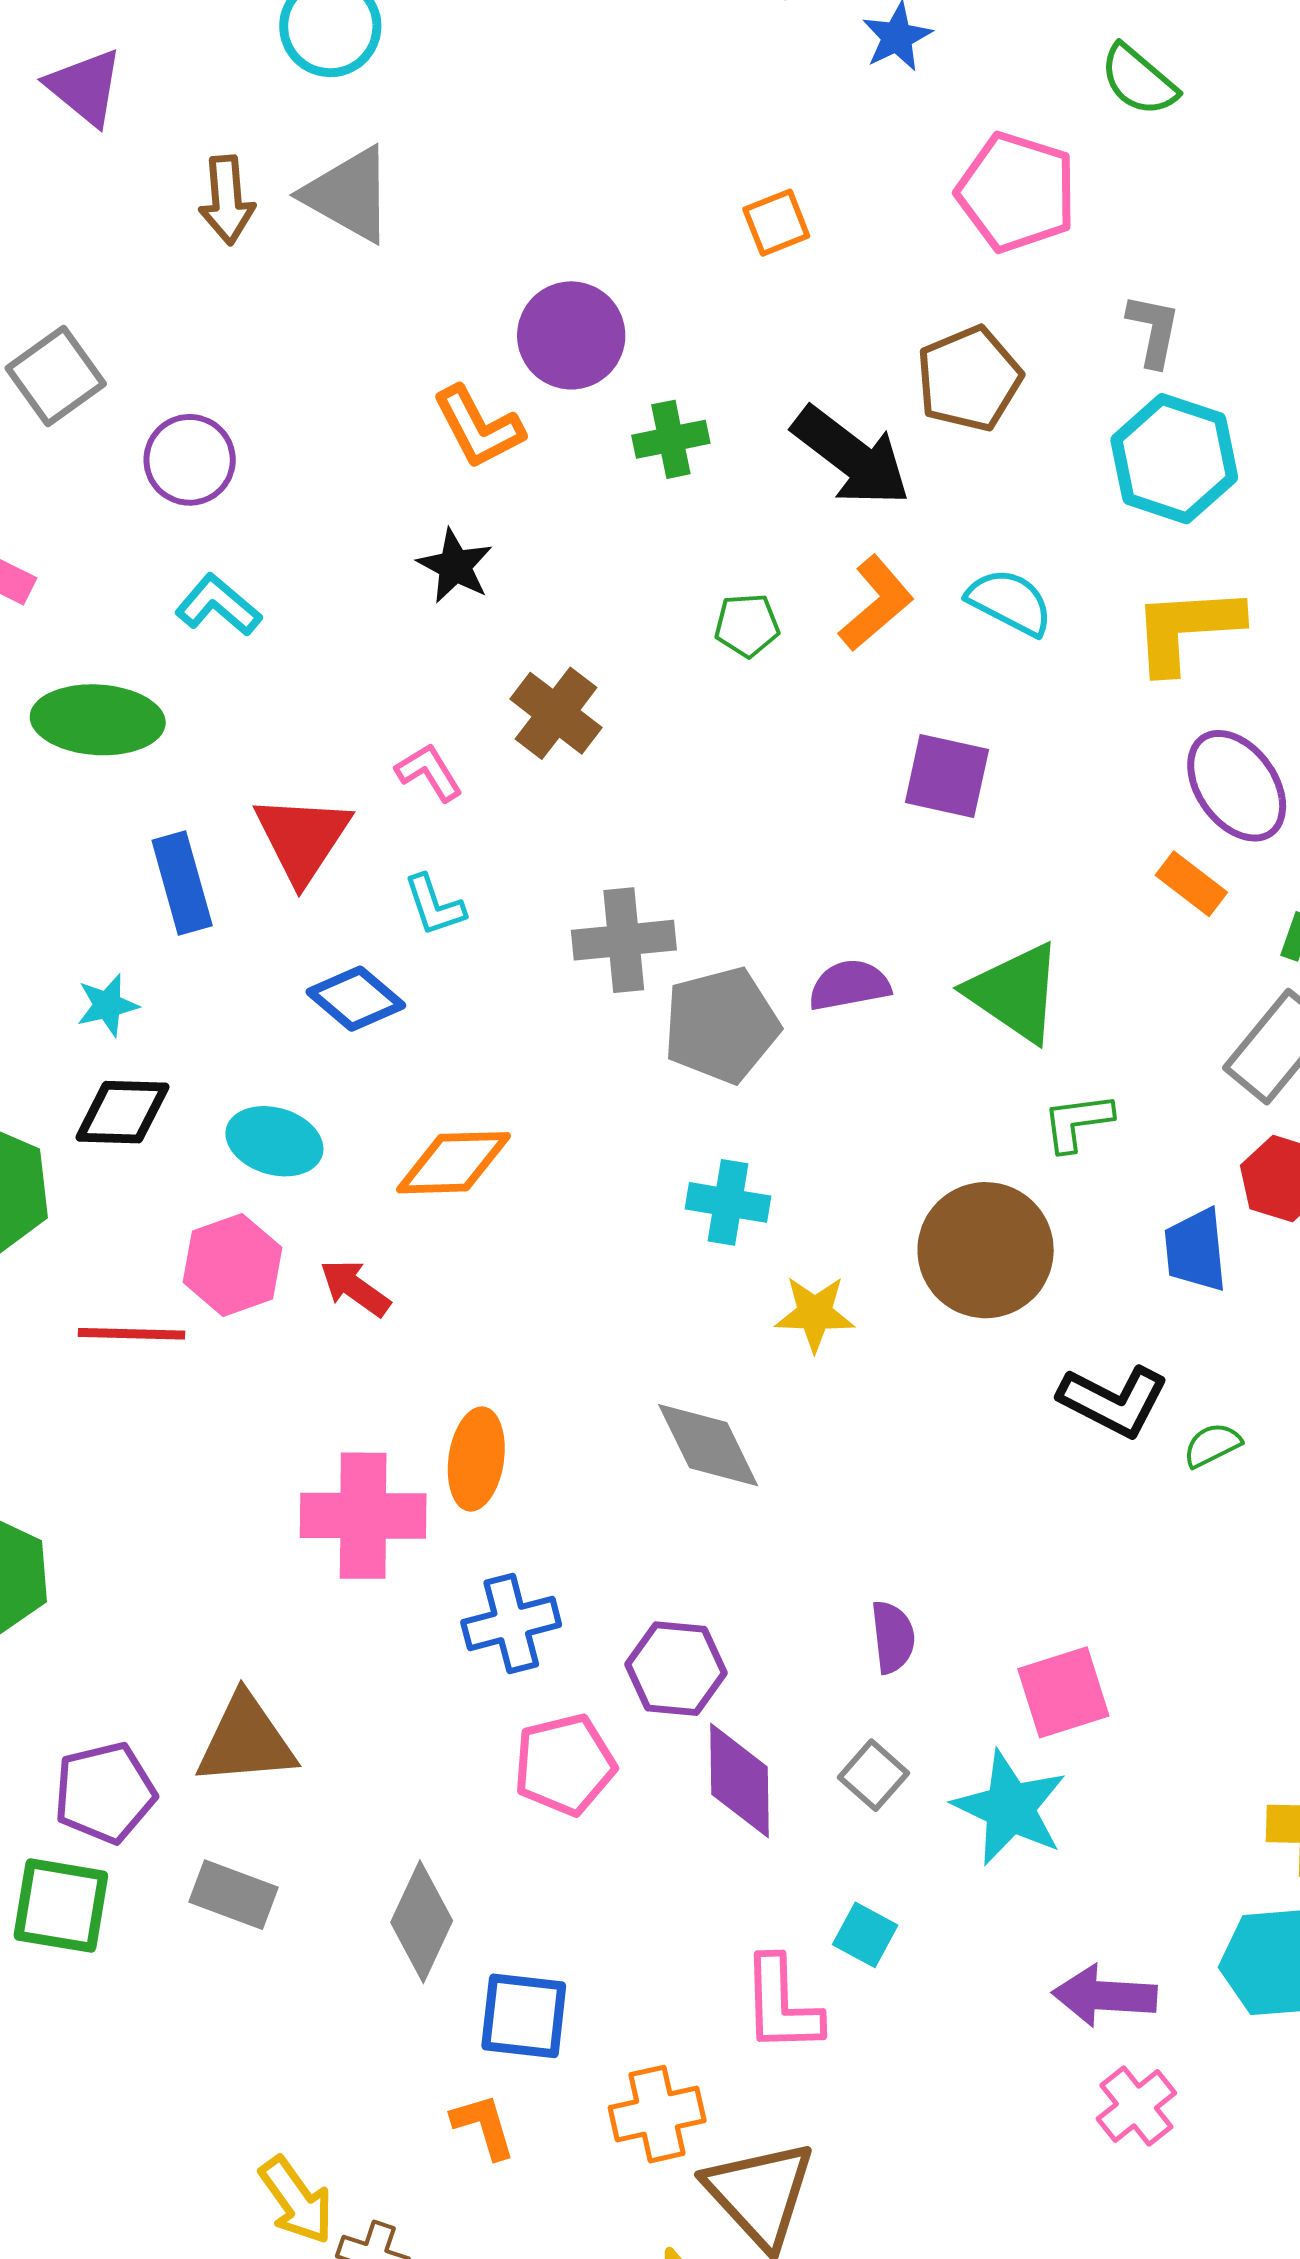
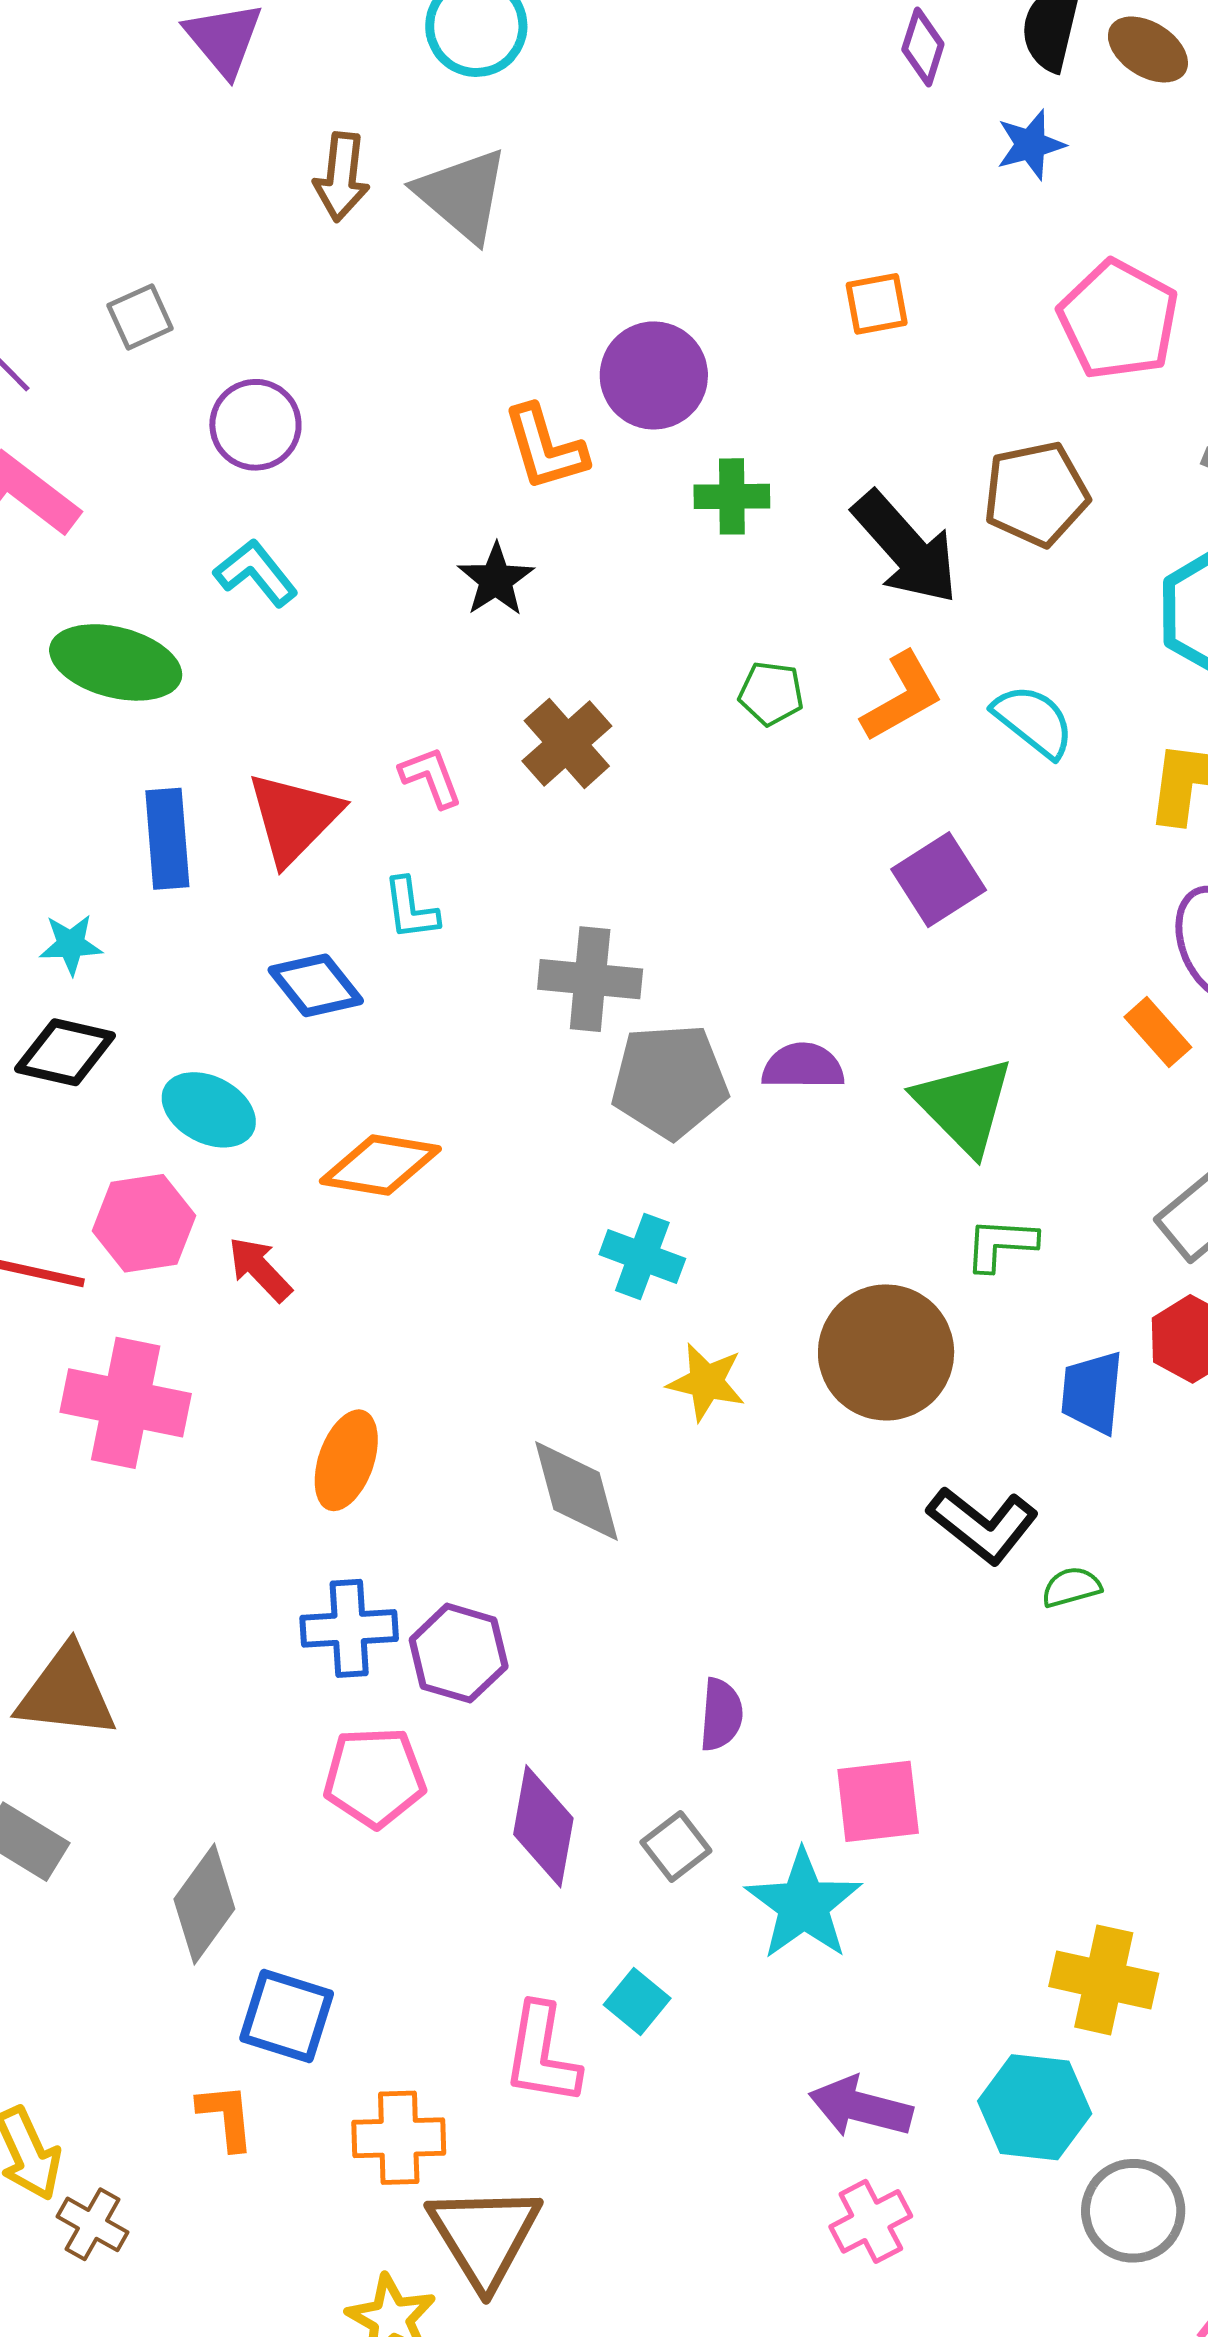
gray square: (56, 376) -> (140, 317), size x0.7
purple square: (947, 776) -> (939, 880), turned 34
pink cross: (363, 1516) -> (126, 1403), moved
purple hexagon: (676, 1669) -> (459, 1653), moved

